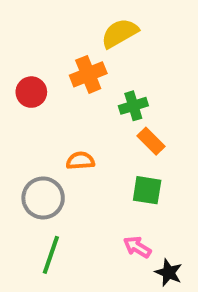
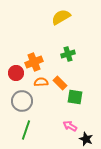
orange cross: (88, 74) -> (34, 62), moved
red circle: (31, 92) -> (16, 73), moved
orange rectangle: (151, 141) -> (60, 83), moved

